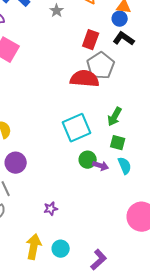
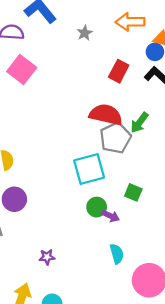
gray pentagon: (101, 66) -> (115, 138), moved
green arrow: (115, 117) -> (139, 123), moved
cyan semicircle: (125, 166) -> (117, 254), moved

